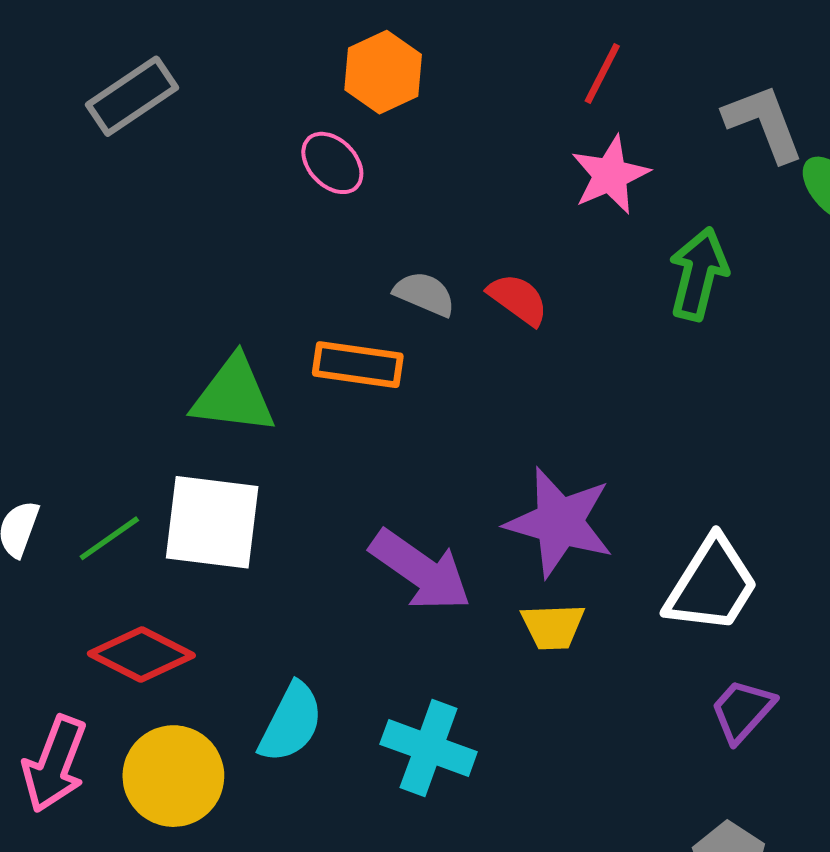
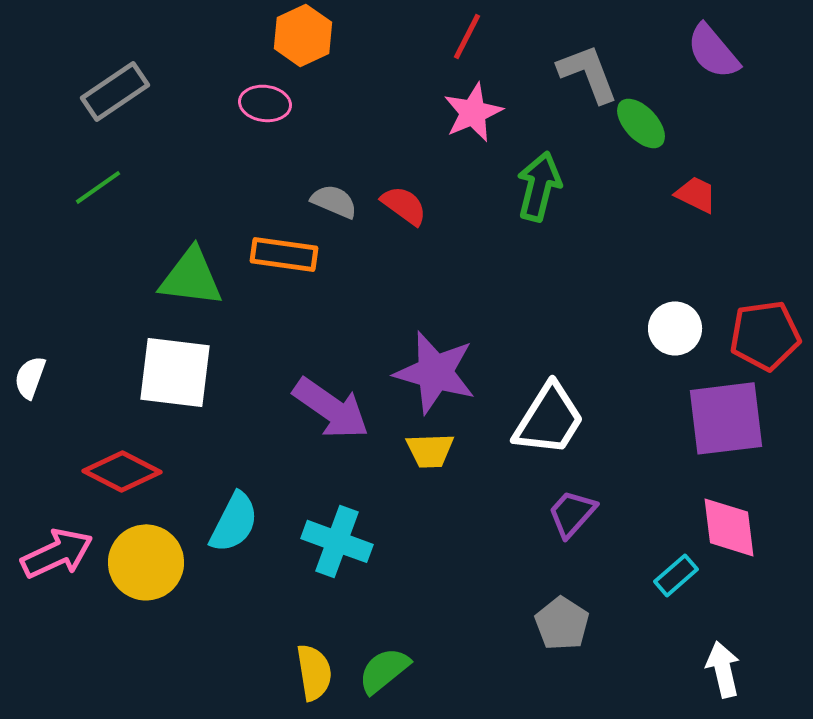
gray rectangle: (132, 96) -> (115, 91), moved
pink ellipse: (332, 163) -> (265, 103), turned -39
green line: (109, 538) -> (98, 187), moved
pink arrow: (55, 764) -> (57, 553), turned -136

